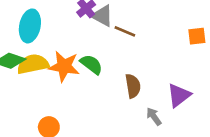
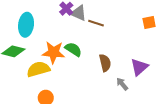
yellow semicircle: (33, 64) -> (38, 69), moved

